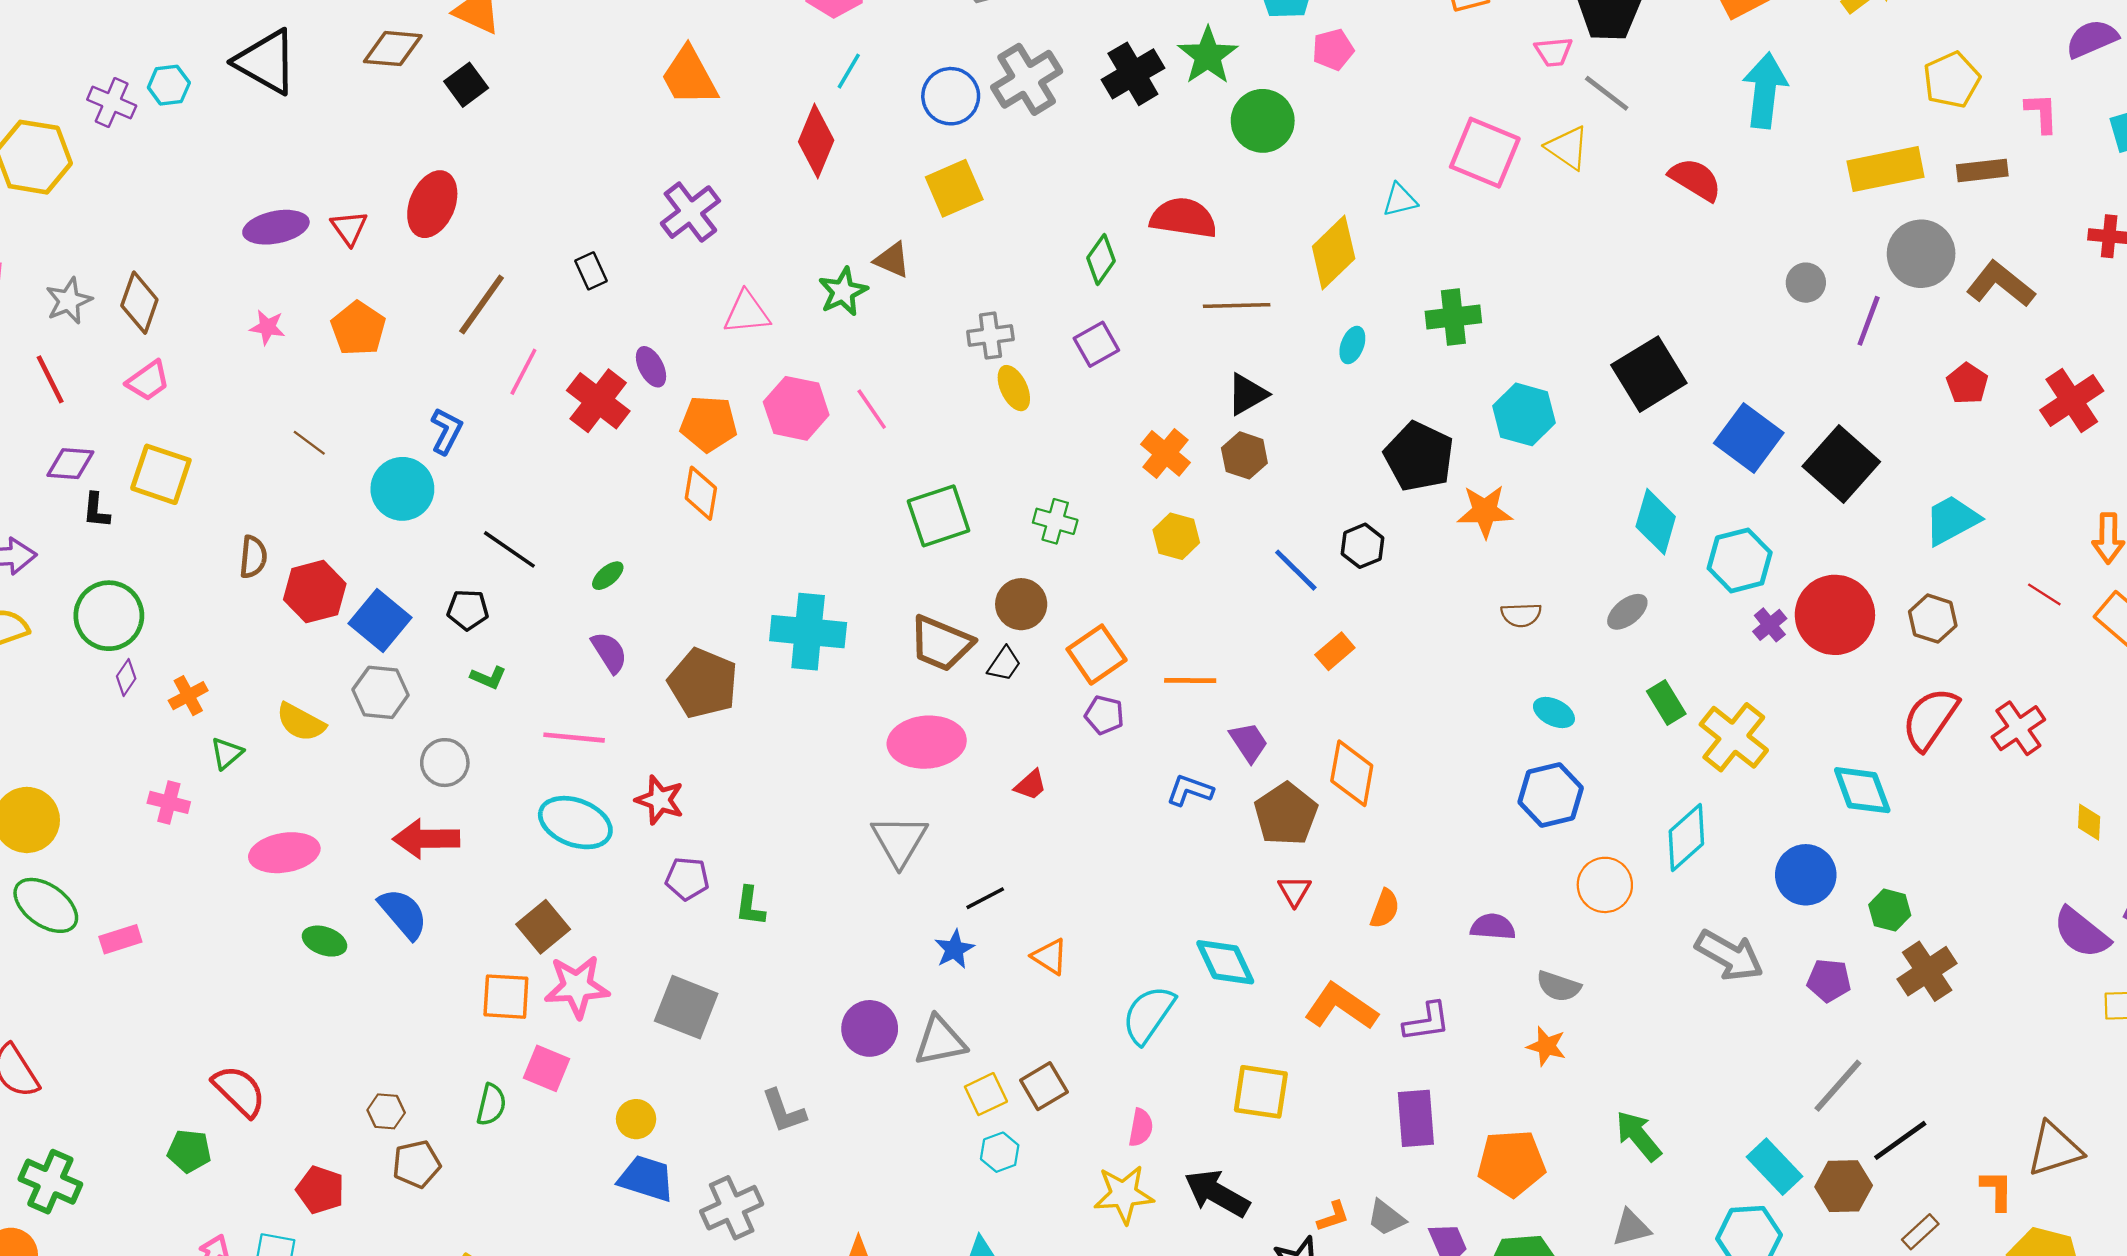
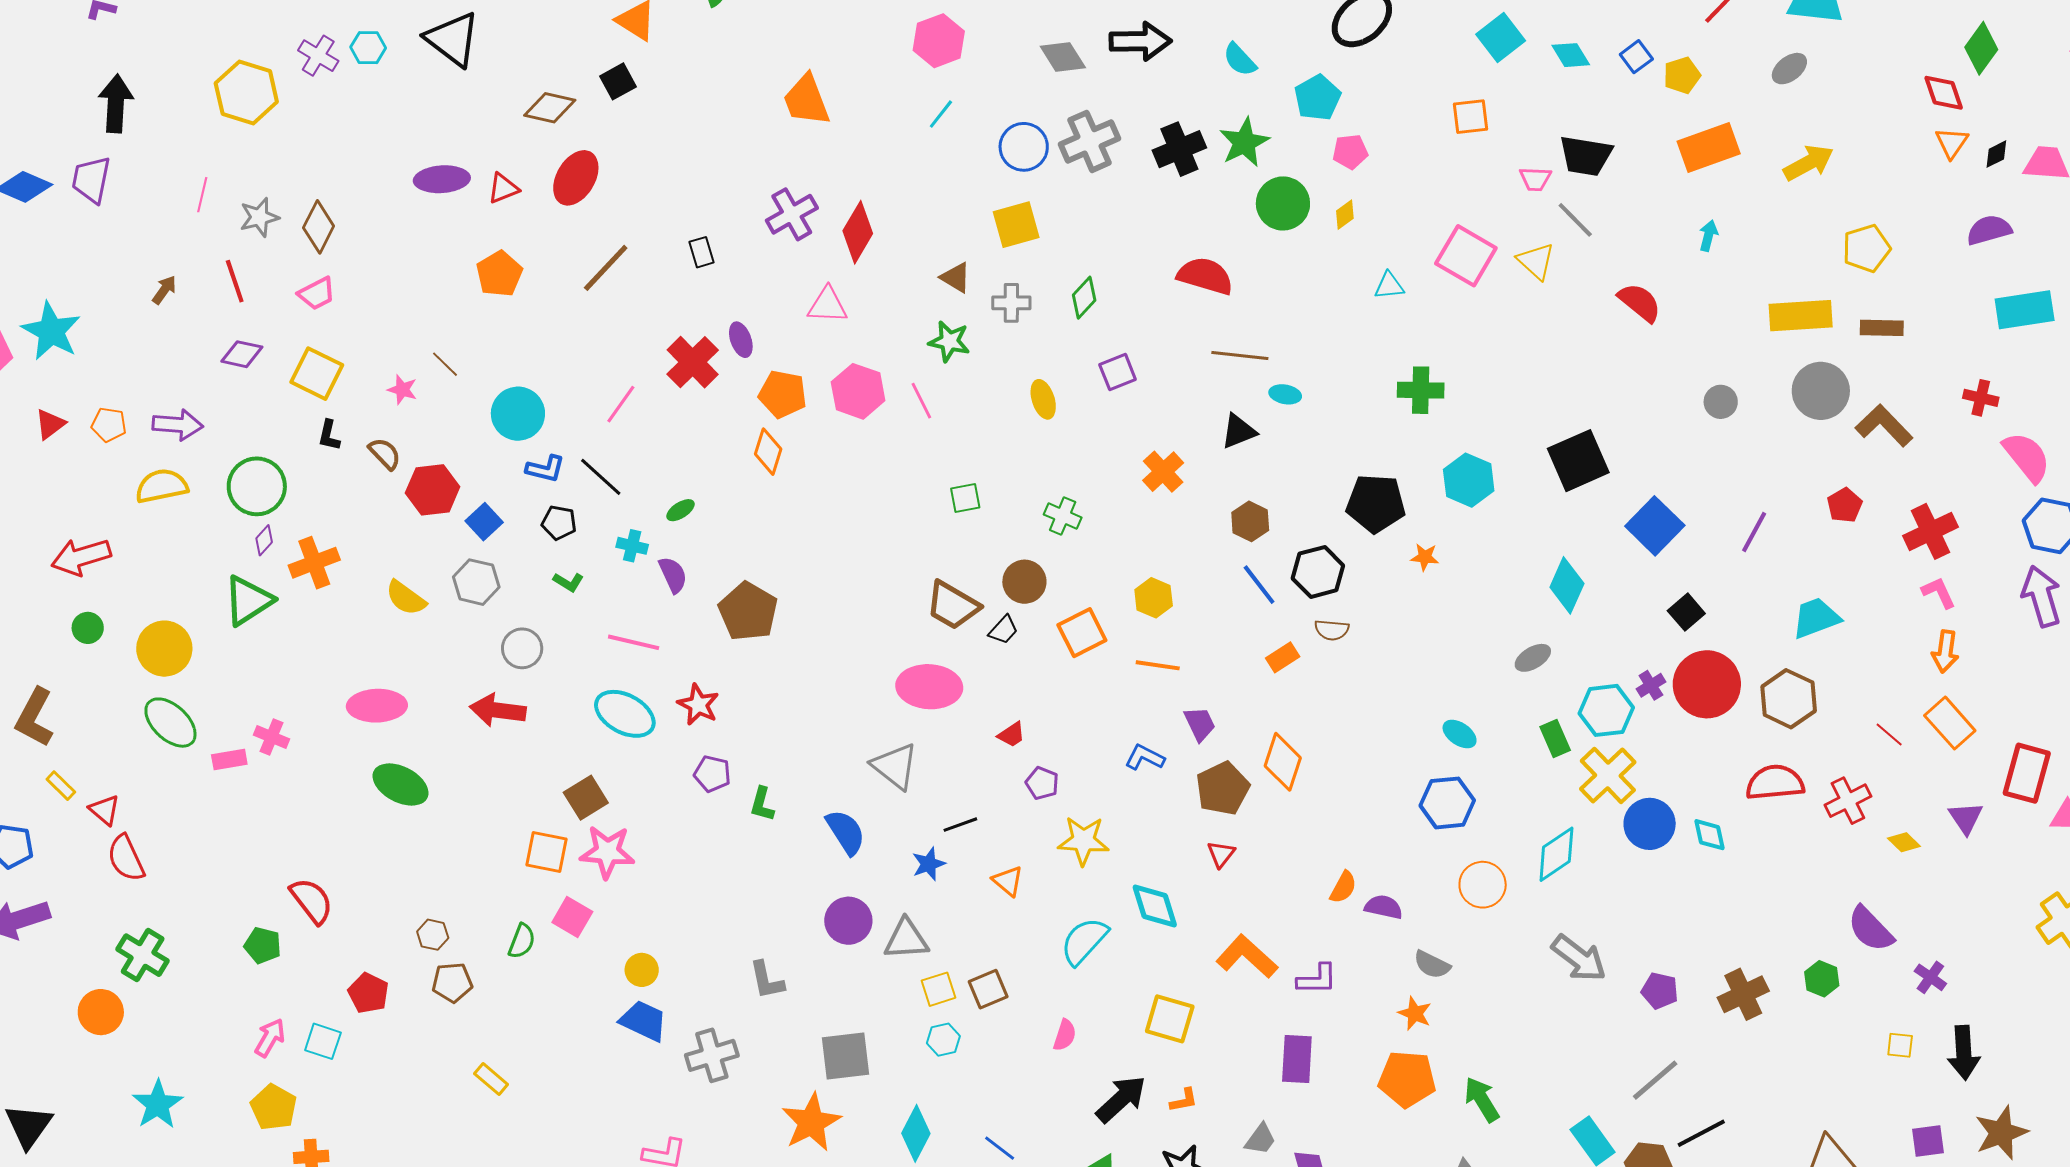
brown diamond: (393, 49) -> (550, 108), moved
cyan arrow: (1765, 90) -> (1708, 236), size x0.5
pink L-shape: (2042, 113) -> (1939, 593), moved, turned -30
red diamond: (816, 141) -> (858, 232), moved
red triangle: (349, 228) -> (503, 188), turned 36
yellow diamond: (1334, 253) -> (1345, 215), moved, size x0.5
green diamond: (1101, 259) -> (1084, 298), moved
green star: (843, 292) -> (949, 341), moved, turned 30
purple line: (1869, 321) -> (1754, 532), moved
pink star: (267, 327) -> (402, 390), moved
gray cross: (990, 336) -> (1011, 303), moved
cyan ellipse: (1352, 345) -> (1285, 394), moved, turned 72
pink line: (523, 372) -> (621, 404), moved
blue L-shape: (446, 431) -> (545, 469), moved, turned 69
brown hexagon: (1244, 455) -> (1250, 521), moved
black pentagon: (1419, 456) -> (1376, 503), turned -30
black square: (1841, 464) -> (1686, 612), moved, size x0.6
black L-shape: (96, 510) -> (329, 435), moved
orange star: (1485, 511) -> (1425, 557), size x0.6
green square: (939, 516) -> (965, 498), size x0.6
yellow hexagon: (1176, 536) -> (1154, 598), moved
black hexagon: (1362, 546) -> (1318, 572), size x1.4
brown semicircle: (253, 557) -> (385, 454), turned -57
cyan hexagon: (1740, 560) -> (1606, 710), moved
red line: (2044, 594) -> (1889, 734), moved
brown semicircle: (1521, 615) -> (1332, 630), moved
brown hexagon: (1933, 619) -> (1789, 699), size x1.4
blue square: (380, 620) -> (484, 522), size x0.7
cyan cross: (808, 632) -> (632, 546), moved, size x0.5
orange cross: (188, 696) -> (314, 563), size x1.5
purple pentagon: (1104, 715) -> (1042, 783), moved
red semicircle: (1930, 719) -> (1775, 783), turned 42
green triangle: (227, 753) -> (248, 600), moved, size x1.8
cyan diamond: (1862, 790) -> (1710, 835), size x0.7
pink cross: (169, 802) -> (271, 737), moved
yellow diamond: (2089, 822) -> (1904, 842), moved, turned -56
gray triangle: (899, 840) -> (895, 766), turned -30
blue circle: (1806, 875) -> (1650, 824), moved
orange semicircle: (1385, 909) -> (1343, 887), moved
green hexagon: (1890, 910) -> (1822, 979), moved
blue semicircle: (403, 914) -> (846, 832), moved
purple semicircle: (2081, 933) -> (1870, 929), moved
green ellipse: (324, 941) -> (400, 785), size x1.5
gray square: (686, 1007) -> (845, 1056), moved, turned -36
orange pentagon: (1511, 1163) -> (1407, 1079), moved
black arrow: (1217, 1193) -> (1121, 1099), turned 100
yellow star: (1124, 1194) -> (1083, 841), moved
orange L-shape: (1333, 1216) -> (1184, 1100), moved
gray trapezoid: (1386, 1218) -> (1260, 1139), turned -99

